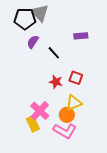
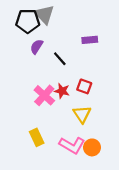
yellow triangle: (74, 103) -> (82, 114), turned -42
pink cross: (40, 111) -> (44, 95), moved
orange circle: (67, 115) -> (92, 147), moved

